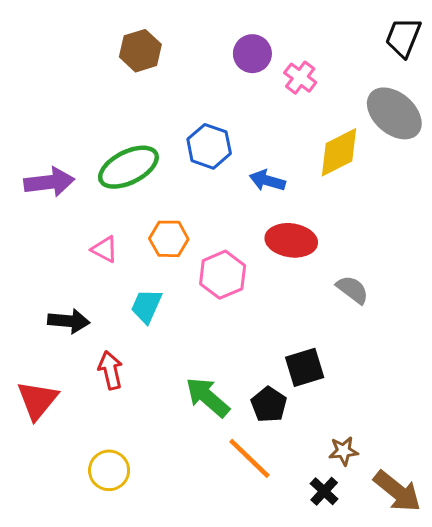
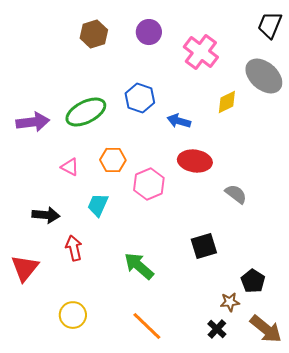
purple circle: (252, 54) -> (149, 32), moved
pink cross: (300, 78) -> (201, 52), size x1.6
yellow diamond: (339, 152) -> (227, 102), size x0.7
black pentagon: (269, 405) -> (253, 281), moved
orange line: (249, 458) -> (147, 326), moved

